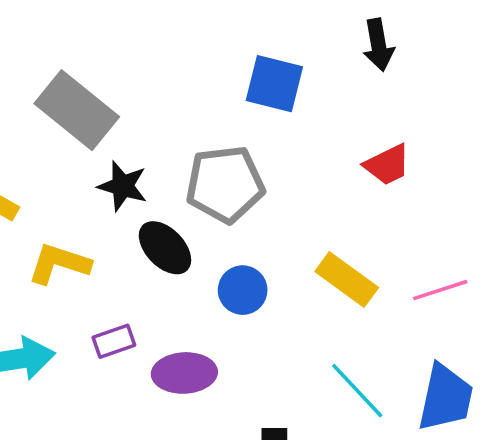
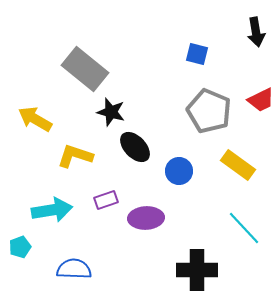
blue square: (274, 84) -> (197, 54), size x0.7
gray pentagon: (225, 184) -> (209, 111), moved, turned 30

